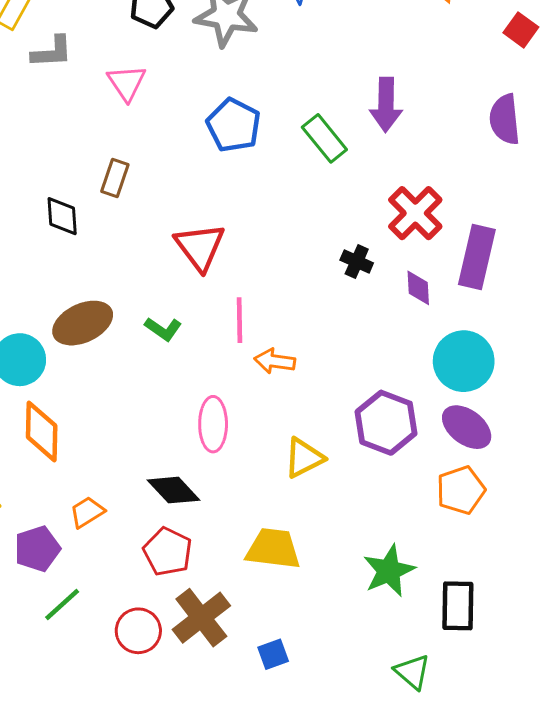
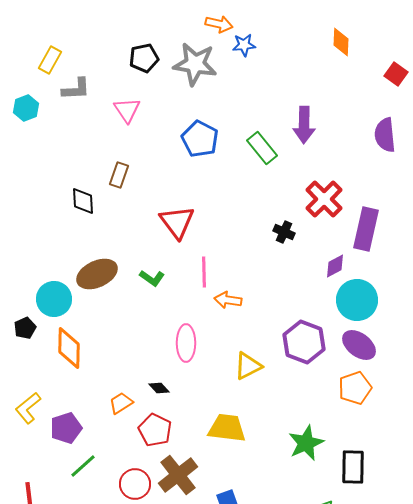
purple diamond: (418, 288) -> (335, 266), moved, turned 65
black diamond: (174, 490) -> (159, 388), size x0.6
orange trapezoid: (87, 512) -> (121, 403), moved

